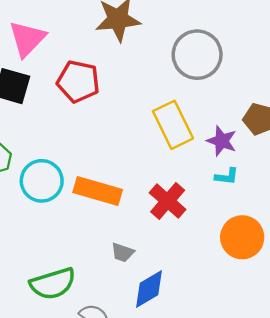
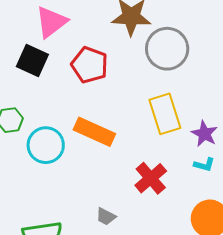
gray circle: (197, 55) -> (167, 49), moved
orange rectangle: (98, 191) -> (94, 132), moved

